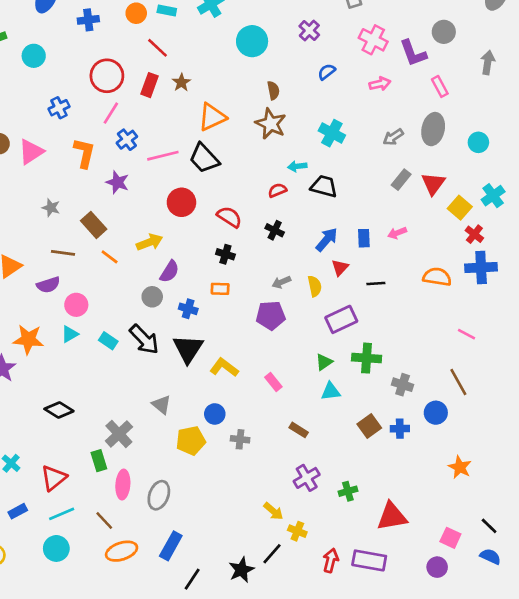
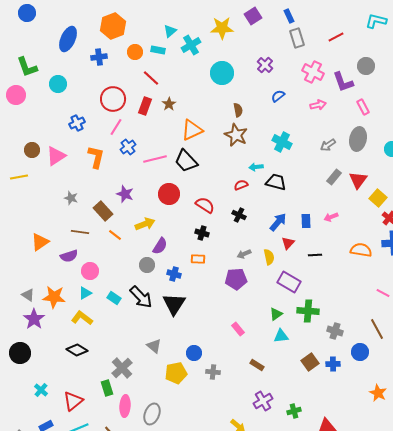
purple star: (118, 182) -> (125, 194), moved
purple rectangle: (341, 319) -> (289, 282), turned 55
yellow L-shape: (224, 367) -> (82, 318), moved

